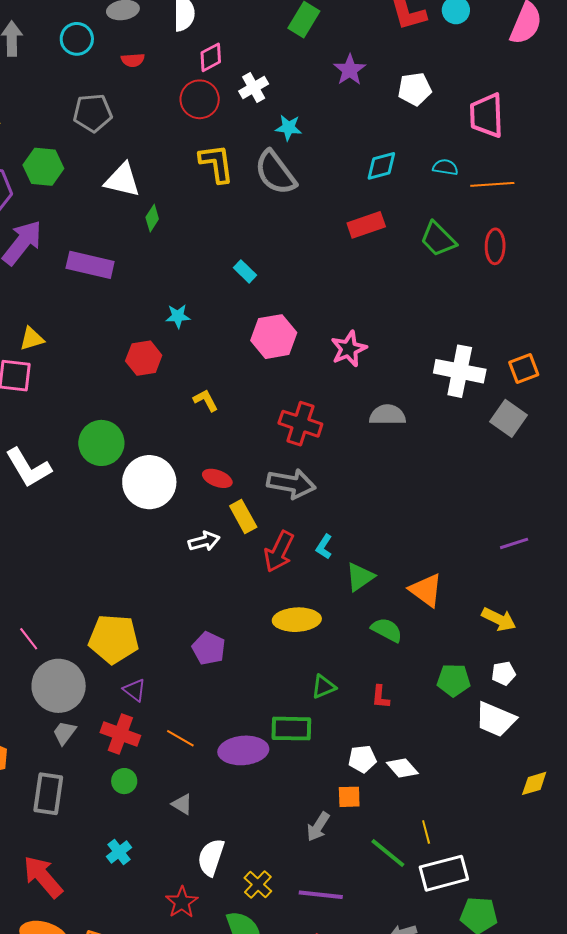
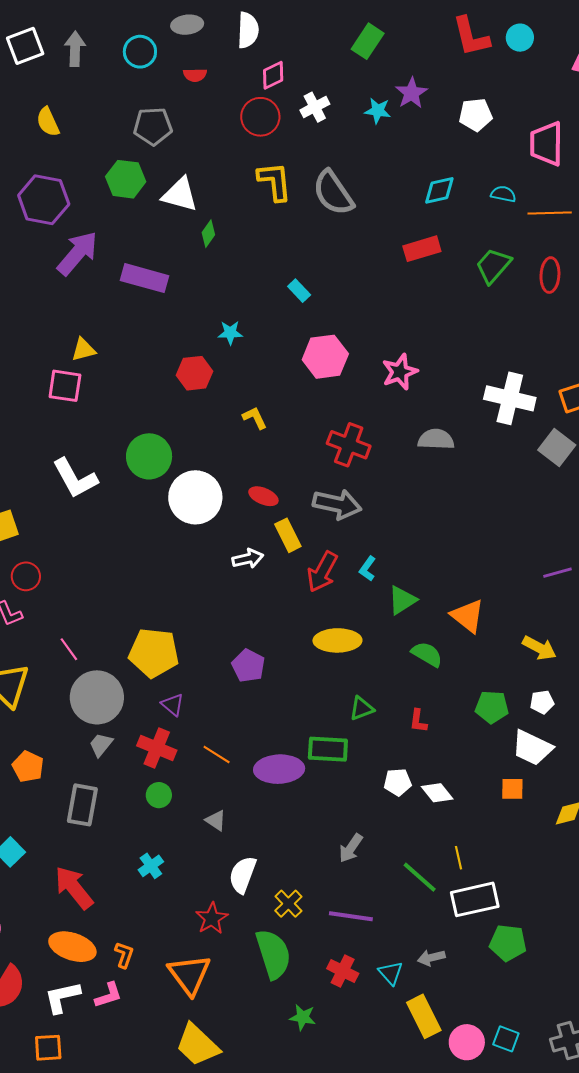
cyan star: (289, 128) -> (378, 111), moved
green hexagon: (43, 167) -> (126, 179), moved
green trapezoid: (438, 239) -> (493, 266), turned 84
orange square: (349, 797) -> (512, 789), moved

